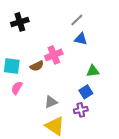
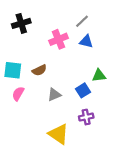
pink cross: (54, 55) -> (59, 39), moved
blue square: (86, 92) -> (83, 90), moved
gray triangle: (51, 102) -> (54, 95), moved

